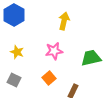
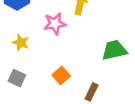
pink star: (54, 51) -> (55, 24), moved

